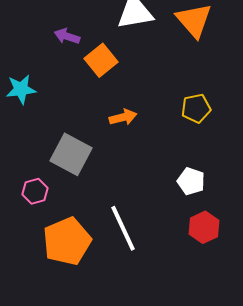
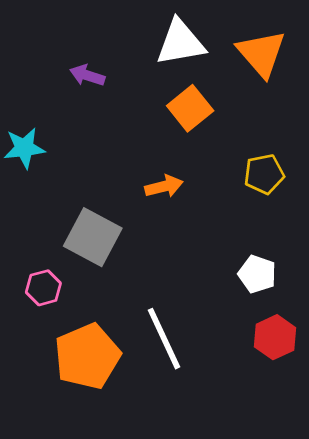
orange square: (101, 60) -> (190, 108), moved

